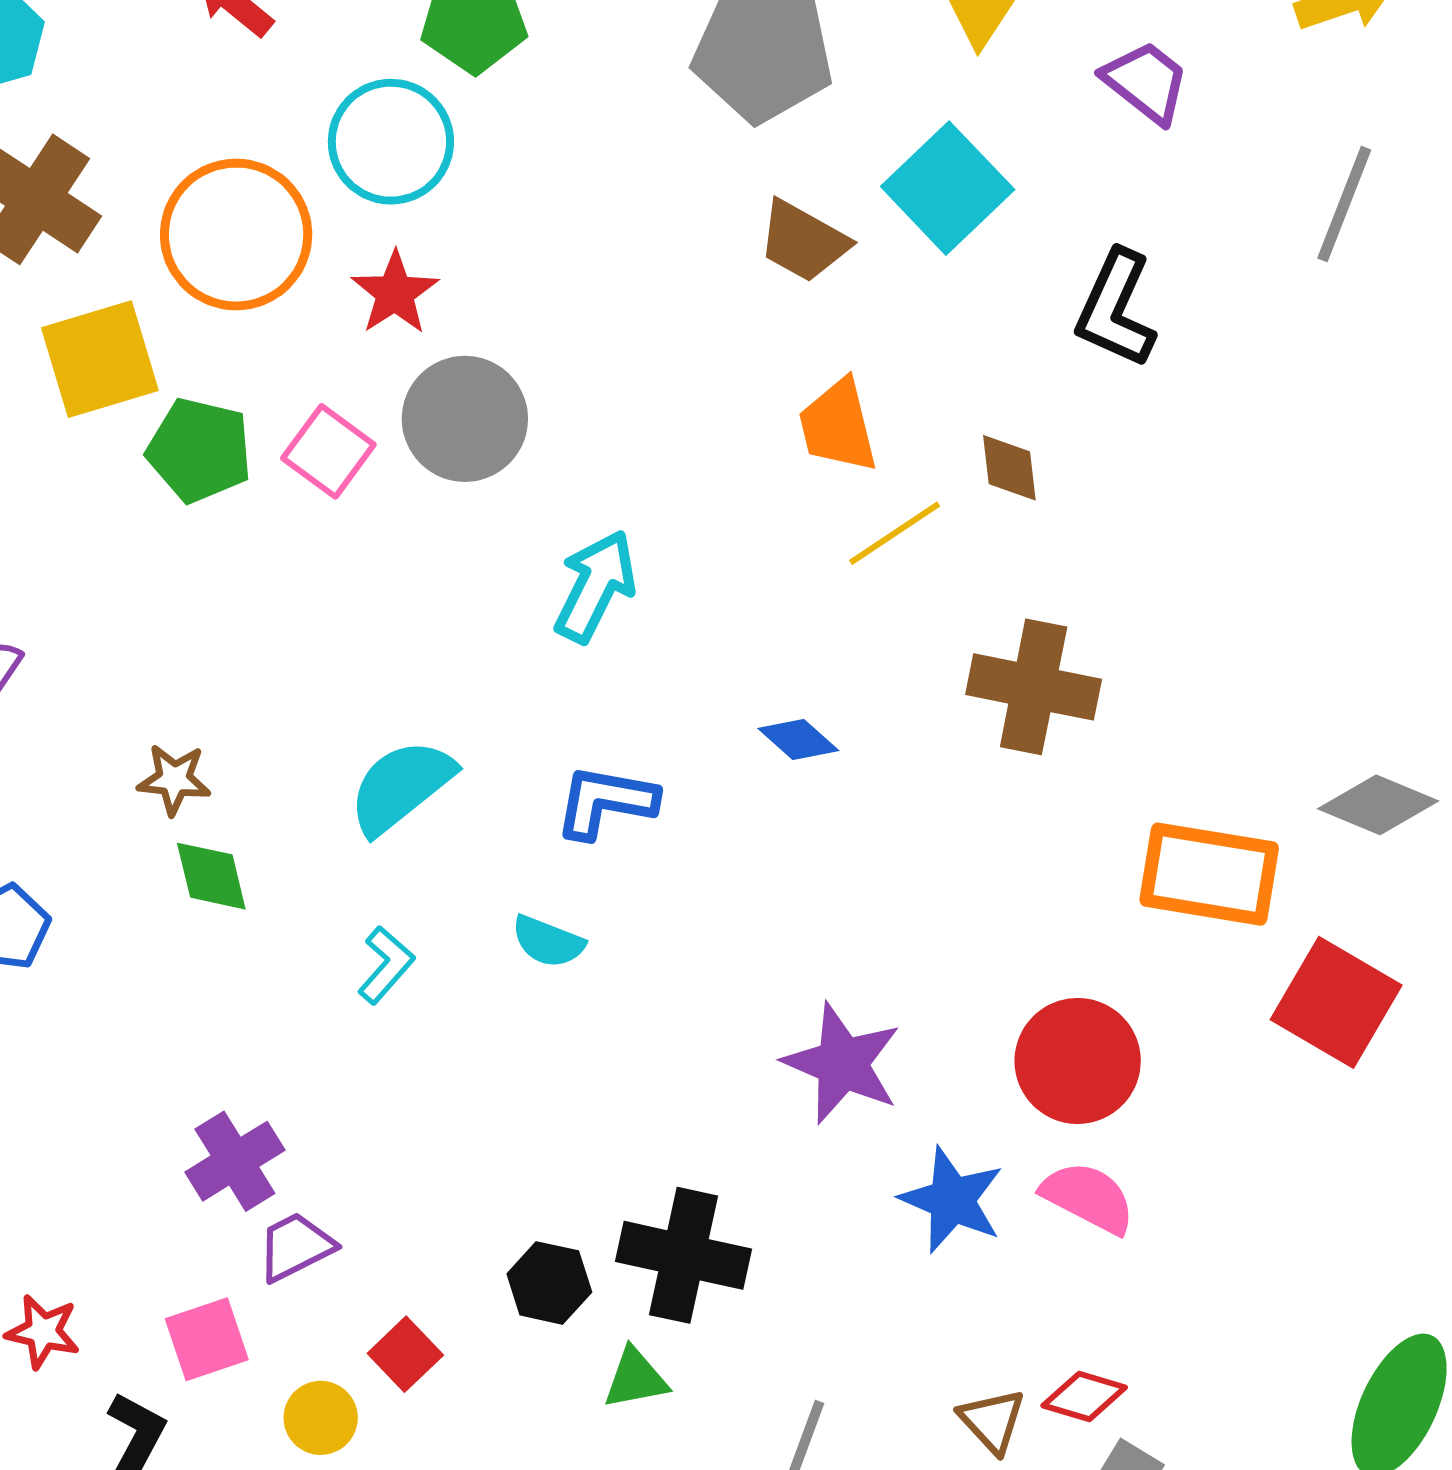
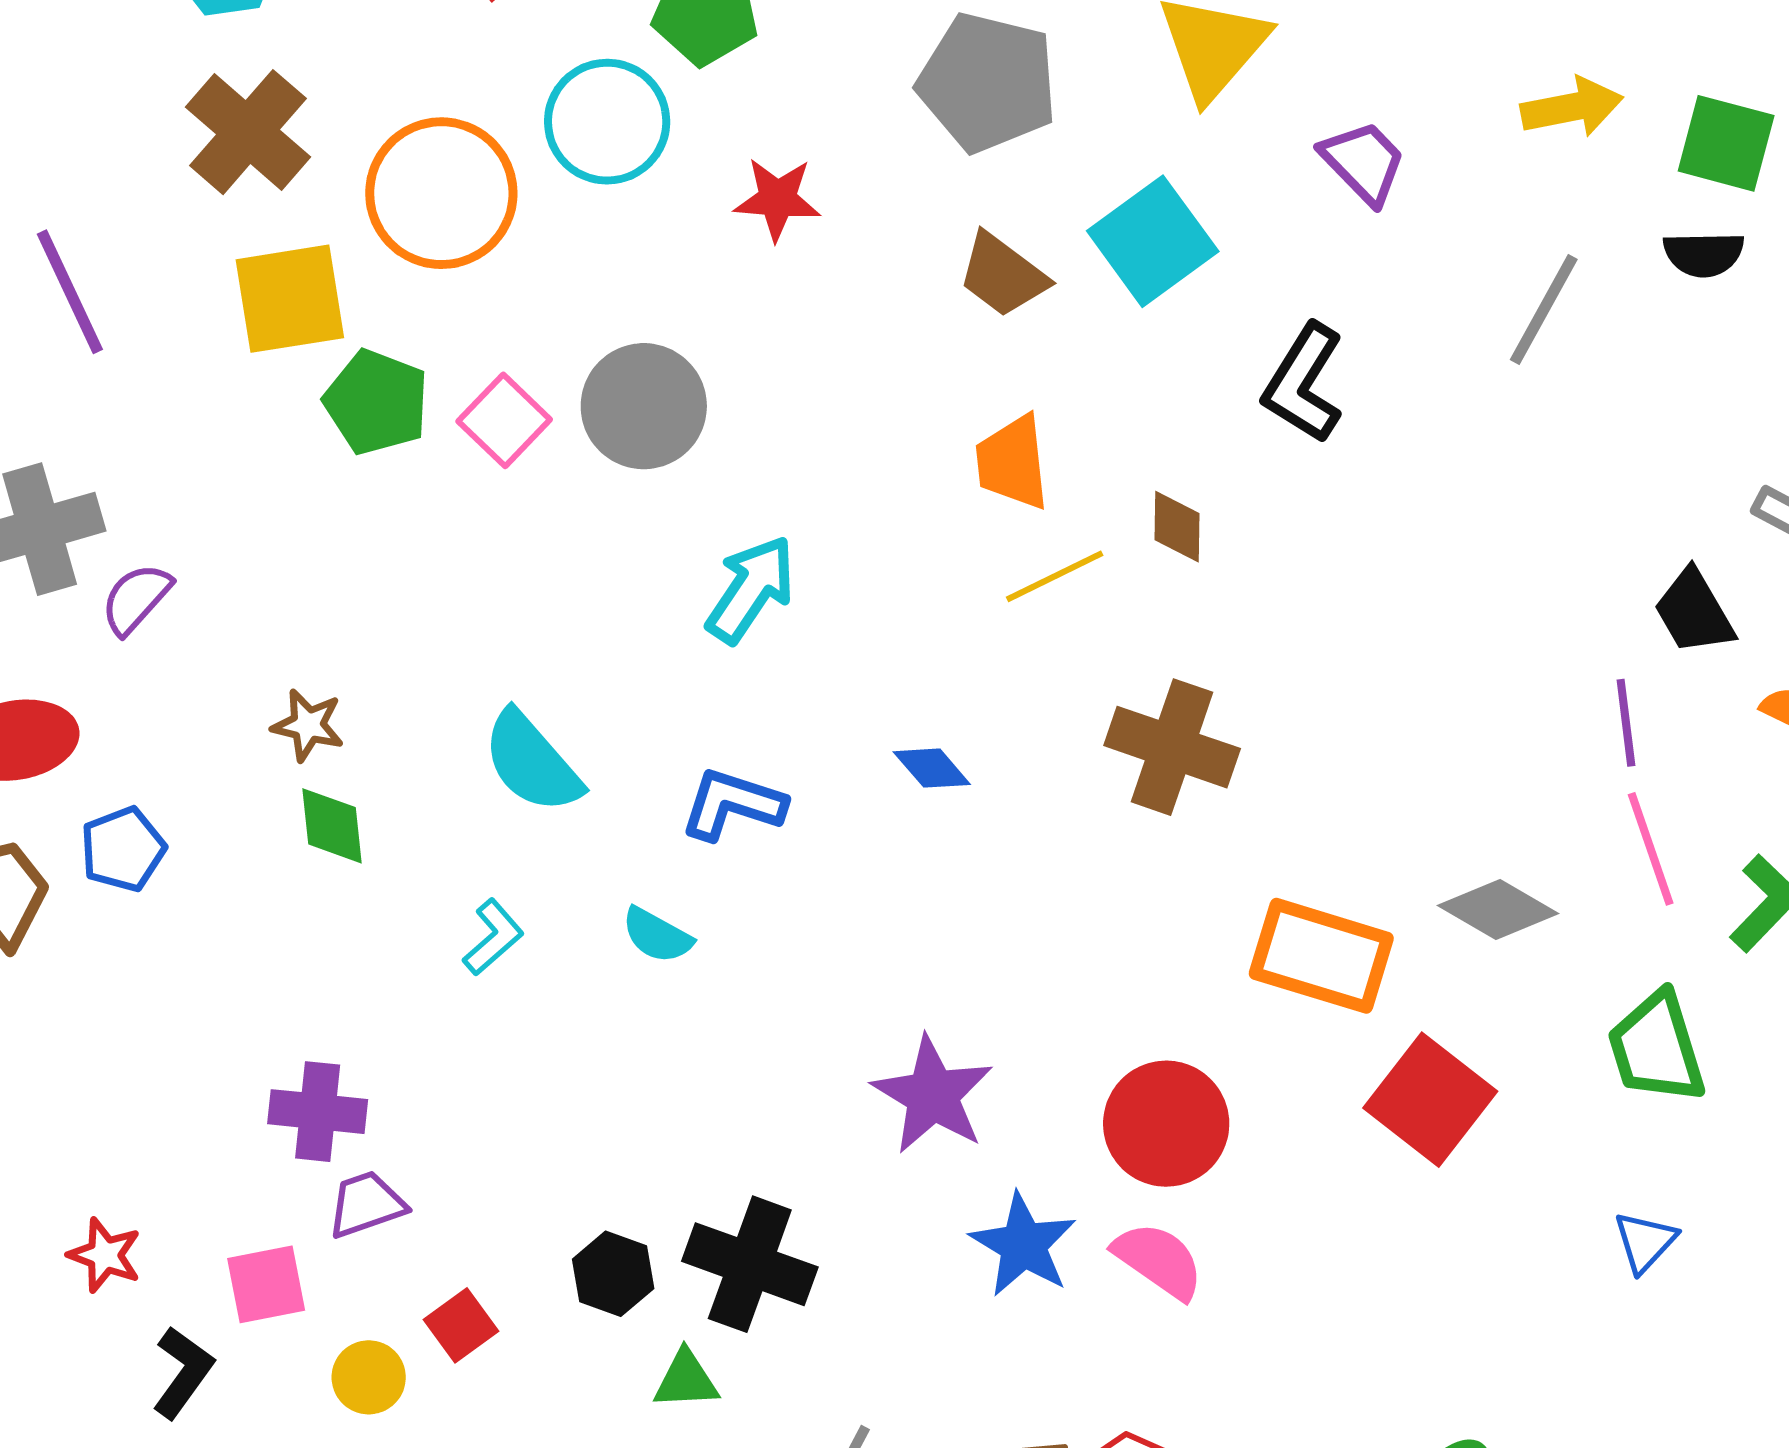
red star: (395, 293) -> (777, 199), moved, turned 30
cyan semicircle: (401, 787) -> (532, 762), turned -100
purple cross: (235, 1161) -> (318, 1112), turned 30

